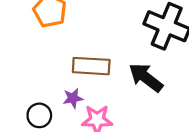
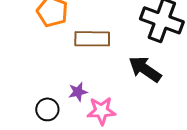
brown rectangle: (91, 66) -> (92, 39), moved

